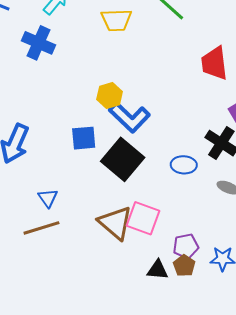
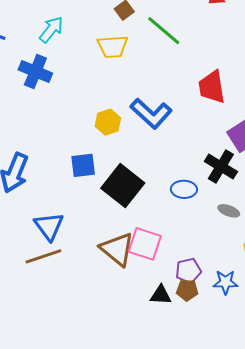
blue L-shape: (129, 117) -> (151, 113), moved
blue triangle: (48, 198) -> (49, 226), size x1.5
brown pentagon: (184, 266) -> (187, 290), turned -30

